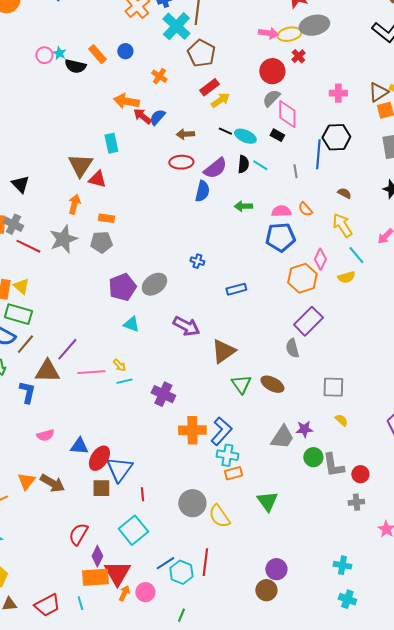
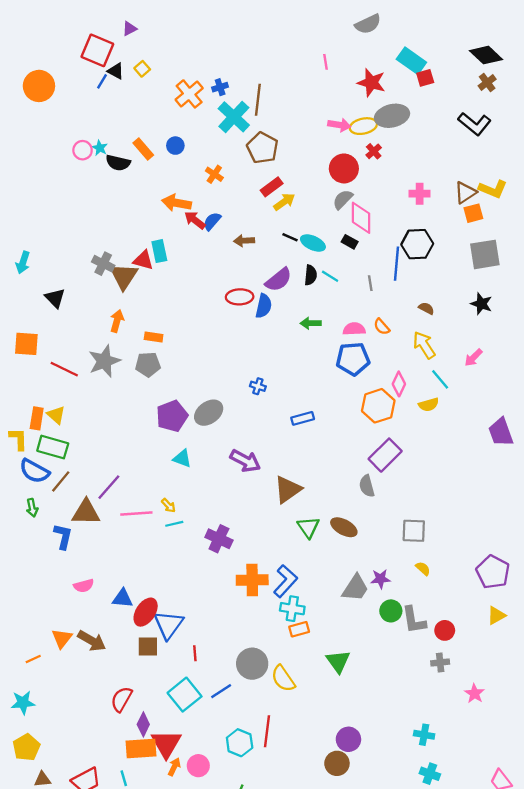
red ellipse: (181, 162) -> (240, 297), moved
red triangle: (97, 179) -> (143, 260), moved
gray cross: (13, 224) -> (103, 264), moved
blue line: (165, 563) -> (221, 691), moved

